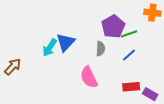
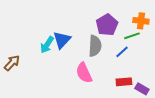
orange cross: (152, 13) -> (141, 21), moved
green line: (129, 34) -> (132, 36), moved
gray semicircle: (100, 49) -> (95, 46), size x1.5

